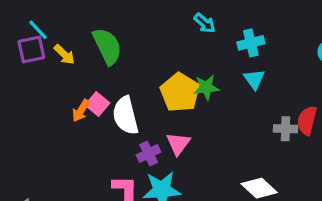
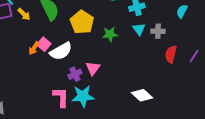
yellow pentagon: (180, 92) -> (82, 22), moved
white semicircle: (125, 116) -> (61, 51), turned -105
gray cross: (286, 129) -> (158, 31), moved

